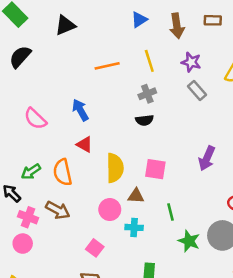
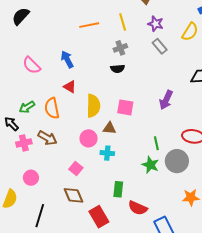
green line: (171, 212) -> (156, 143), moved
pink cross: (28, 217) -> (24, 143), turned -35
pink circle: (23, 244) -> (31, 178), moved

